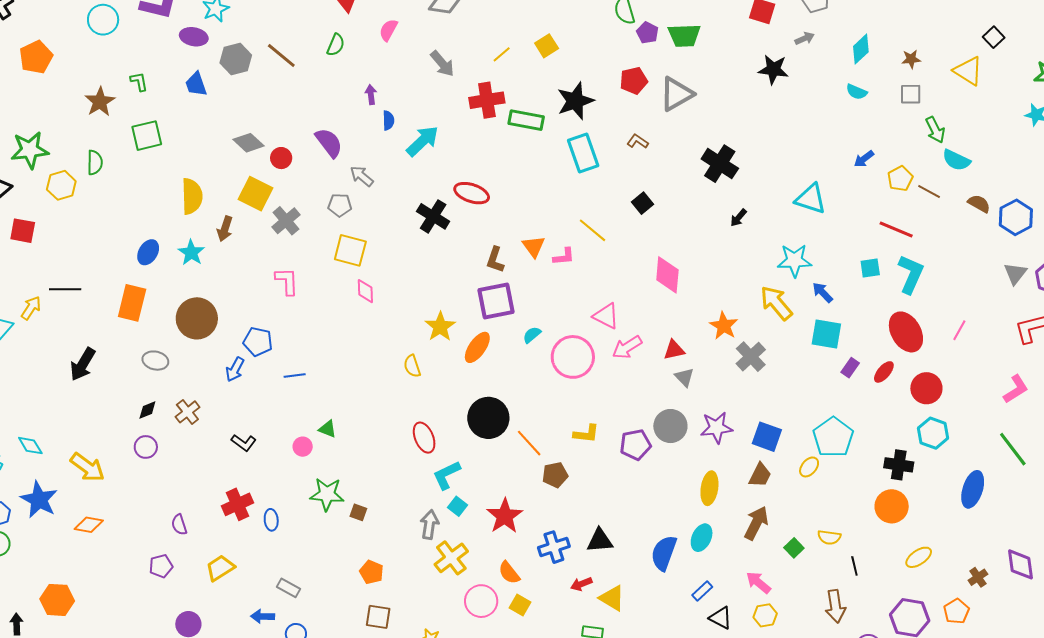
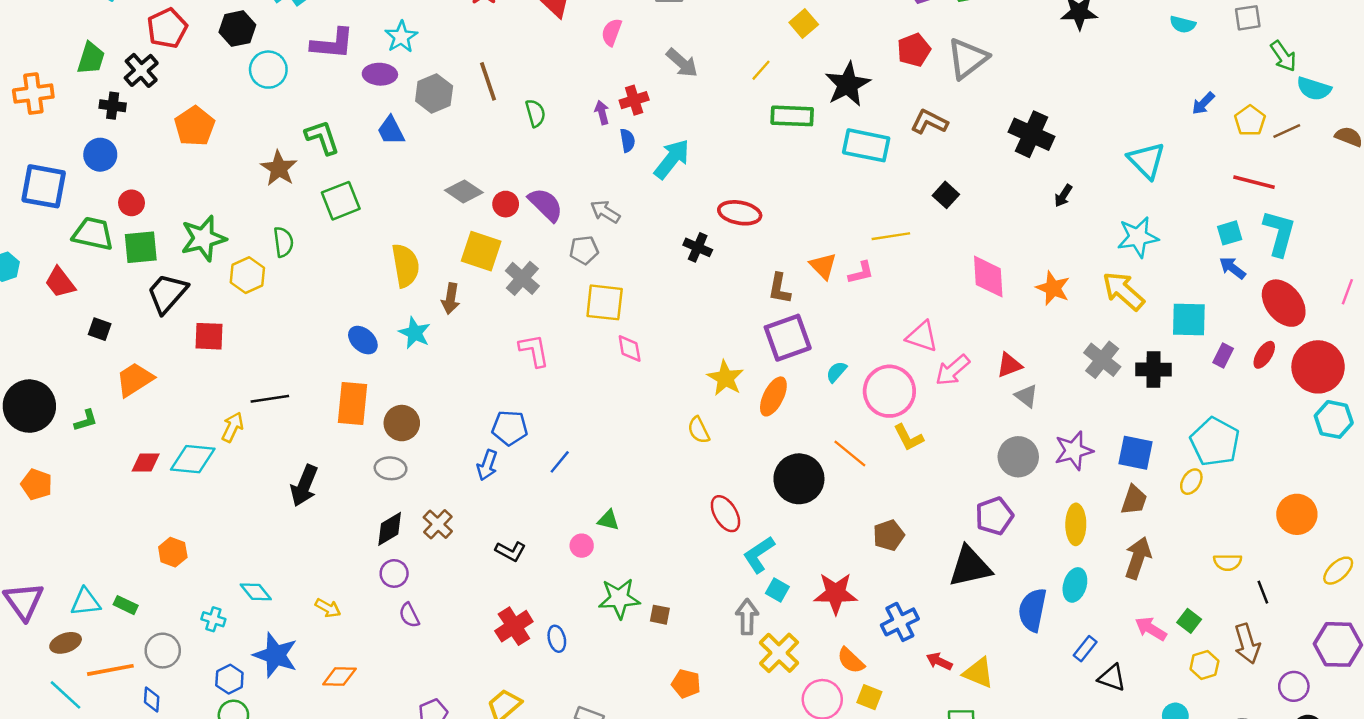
green semicircle: (336, 45) -> (535, 113), moved, turned -30
yellow line: (502, 54) -> (761, 70), moved
brown line: (281, 56) -> (488, 81), turned 40
green L-shape: (139, 82) -> (322, 137), size x1.5
red cross: (487, 100) -> (634, 100), moved, size x0.7
brown L-shape: (638, 141) -> (929, 122), size x1.4
purple semicircle: (329, 143) -> (546, 205), moved
cyan rectangle: (583, 153) -> (866, 145), turned -51
brown line: (929, 192) -> (1287, 131), turned -45
cyan triangle: (811, 199) -> (1146, 160), turned 36
black cross: (433, 216) -> (698, 247), size x0.7
yellow line: (593, 230) -> (891, 236), turned -40
blue ellipse: (148, 252) -> (363, 340), turned -70
blue arrow: (822, 292) -> (1232, 268), moved
brown circle: (197, 318) -> (402, 423), moved, size x0.7
orange star: (724, 326) -> (1053, 288), moved
blue line: (295, 375) -> (560, 462), turned -35
red circle: (926, 388) -> (1318, 367), size x1.4
black diamond: (147, 410) -> (390, 529), size x1.4
yellow L-shape: (586, 434) -> (908, 438), moved, turned 64
orange line: (529, 443) -> (850, 454), moved
purple pentagon: (635, 445) -> (994, 516), moved
black cross: (899, 465) -> (1154, 370), moved
yellow arrow: (87, 467) -> (328, 608), size x0.6
red star: (505, 516) -> (836, 593), turned -30
purple semicircle: (179, 525) -> (409, 615), moved
black triangle: (600, 541) -> (970, 567), moved, size x1.4
green square: (794, 548) -> (1189, 621), moved
red arrow: (581, 584) -> (939, 661), turned 55
yellow hexagon: (765, 615) -> (1204, 665), moved

